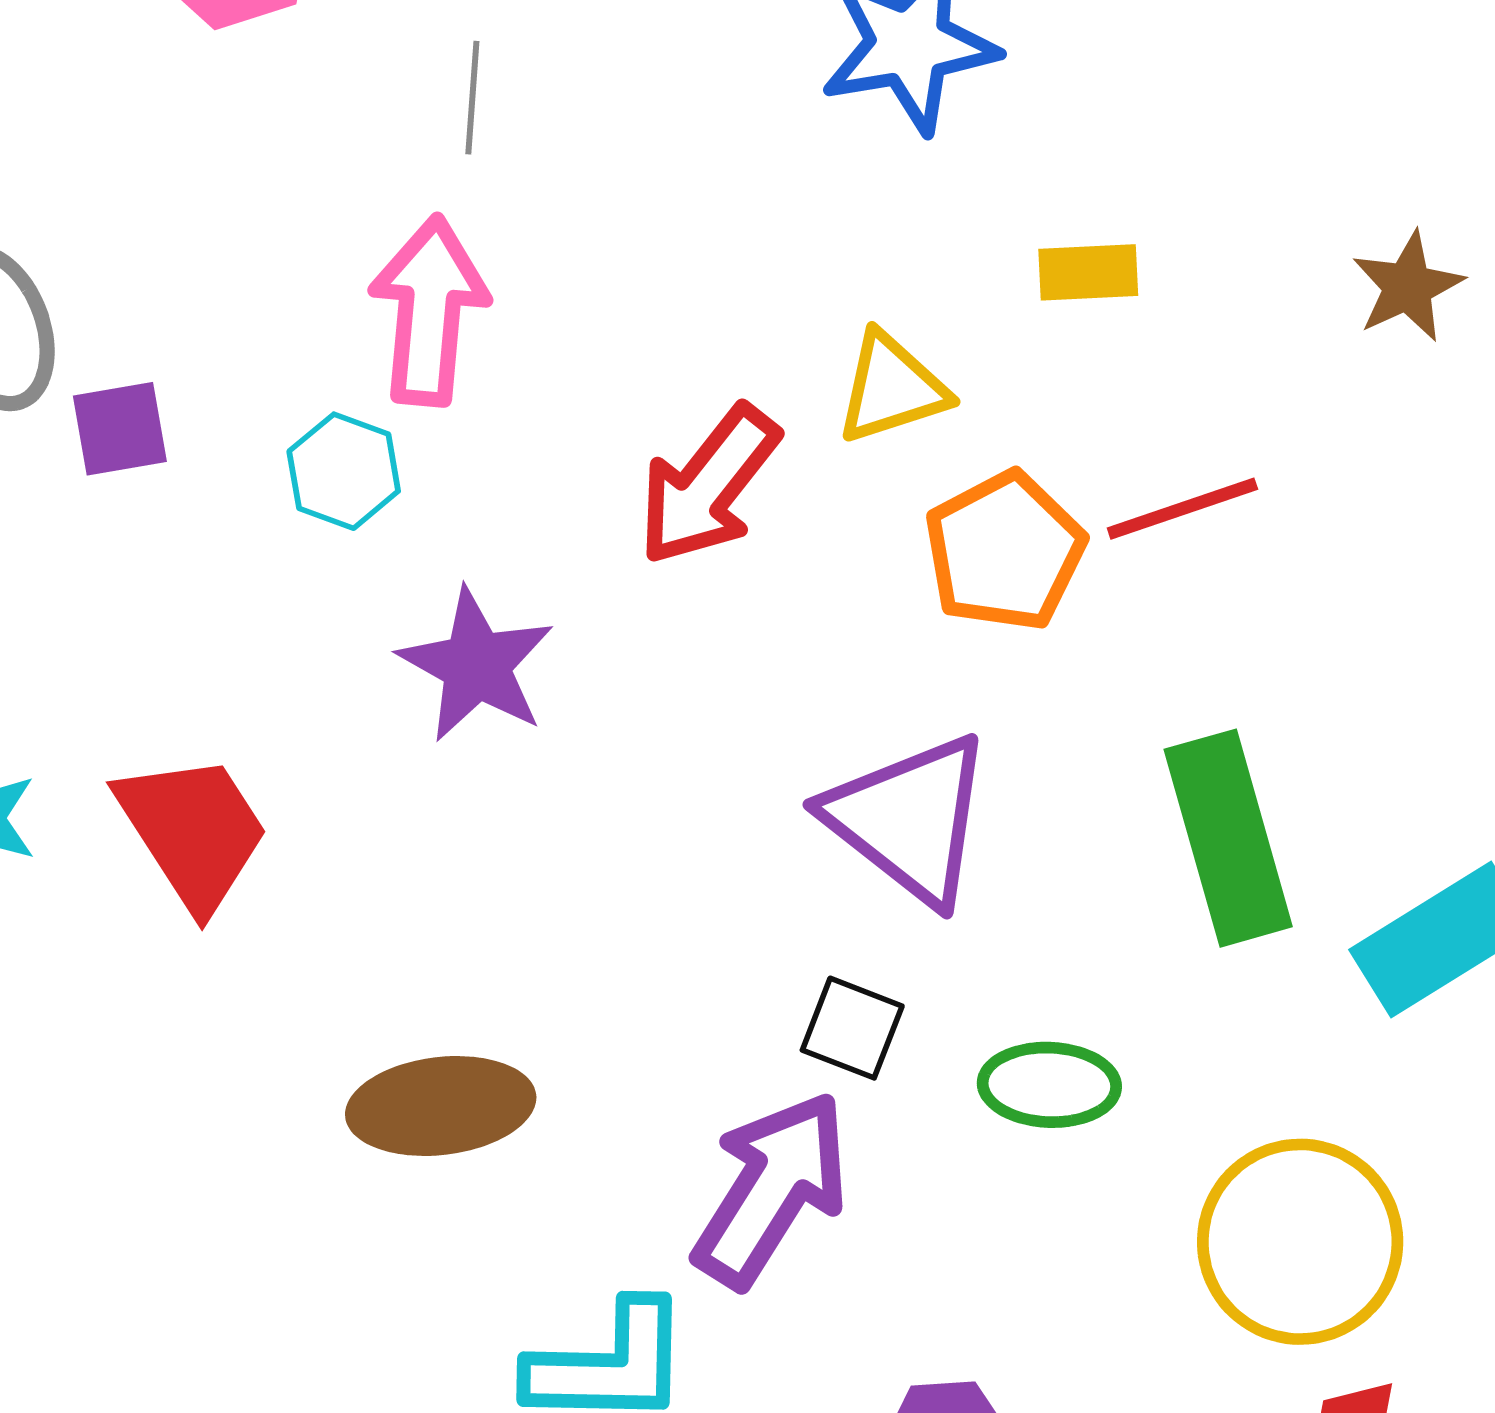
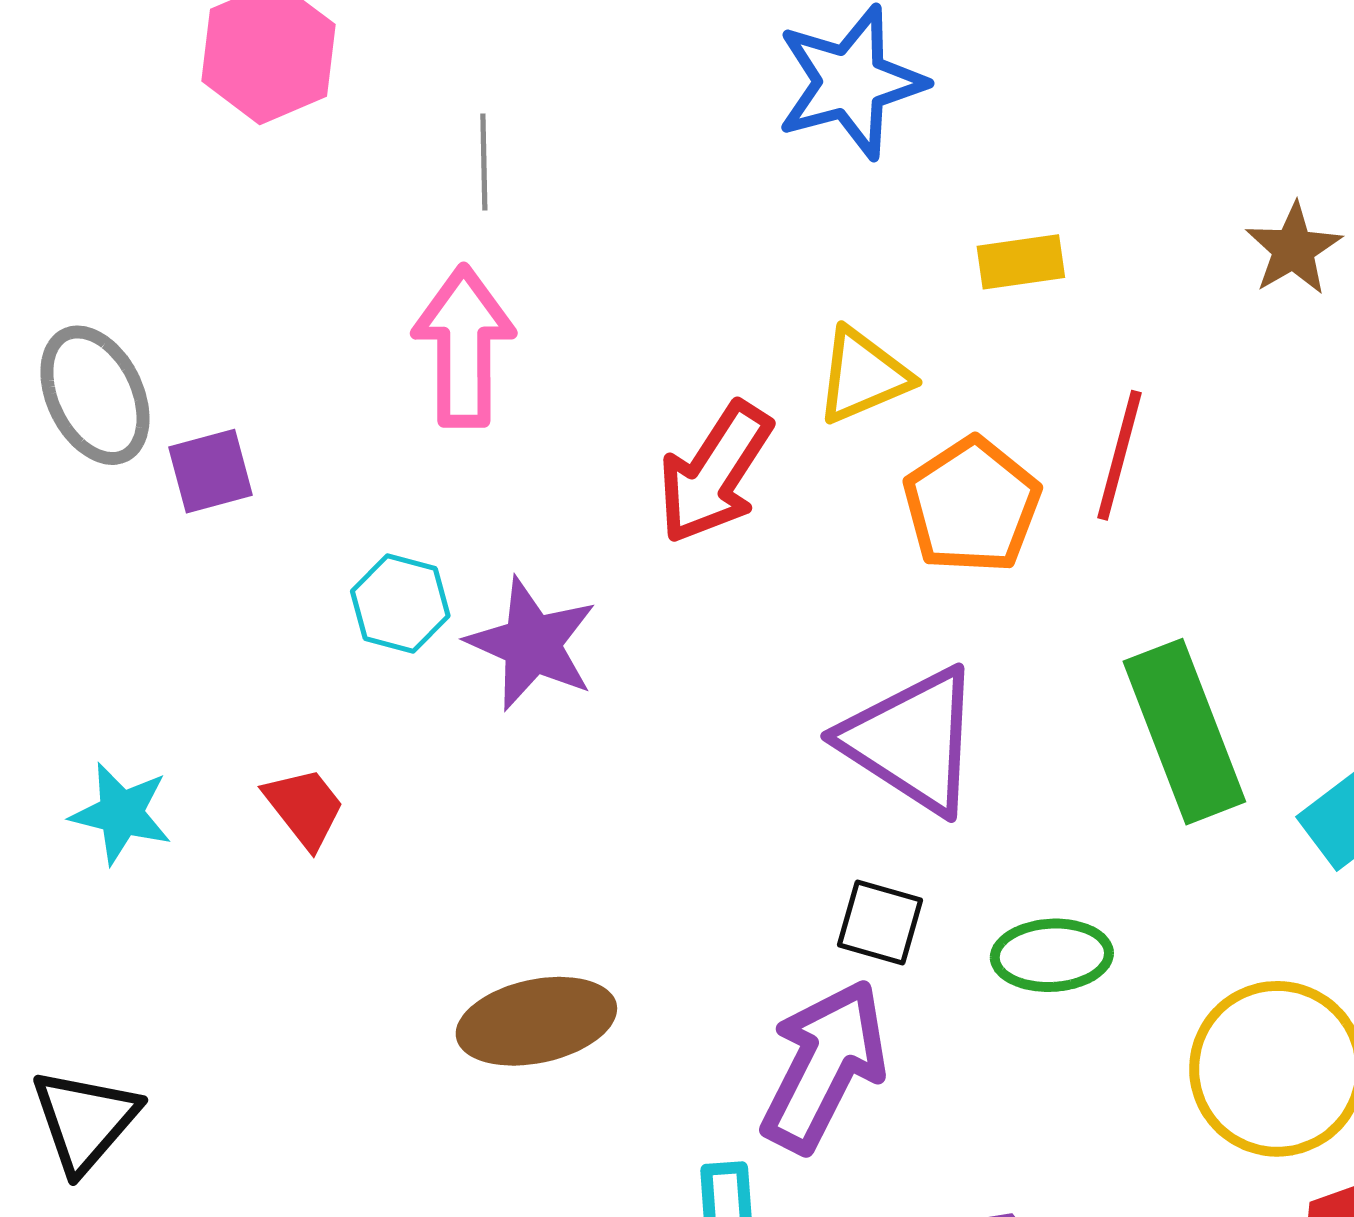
cyan hexagon: (344, 471) -> (400, 603), moved
red line: (1182, 509) -> (1120, 455), turned -51
red trapezoid: (193, 831) -> (304, 807), size x0.6

